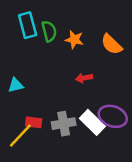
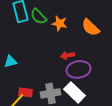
green semicircle: (49, 31) -> (38, 16), turned 150
purple ellipse: (113, 116) -> (78, 69), moved, turned -30

